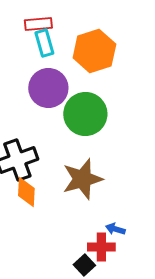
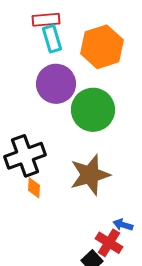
orange diamond: (26, 192) -> (34, 188), size x0.7
red cross: (101, 247) -> (109, 243), turned 32

